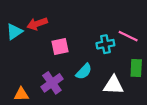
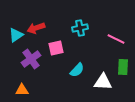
cyan cross: (105, 44) -> (80, 28), moved
purple cross: (52, 83) -> (31, 59), moved

